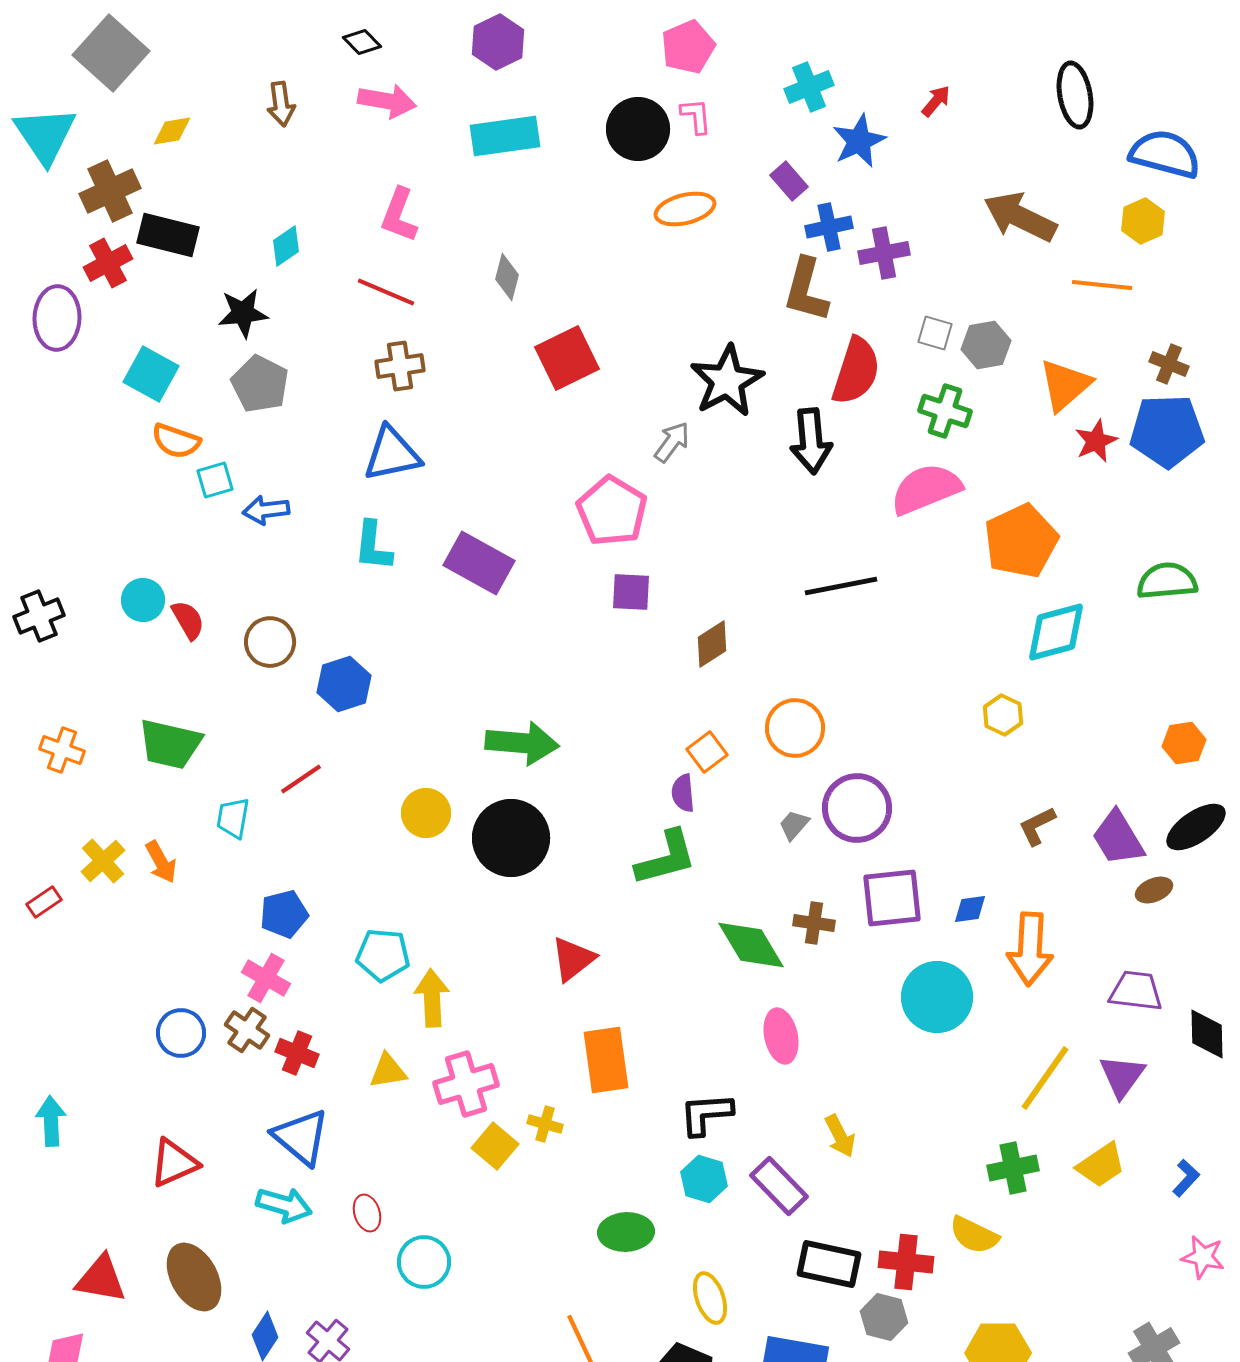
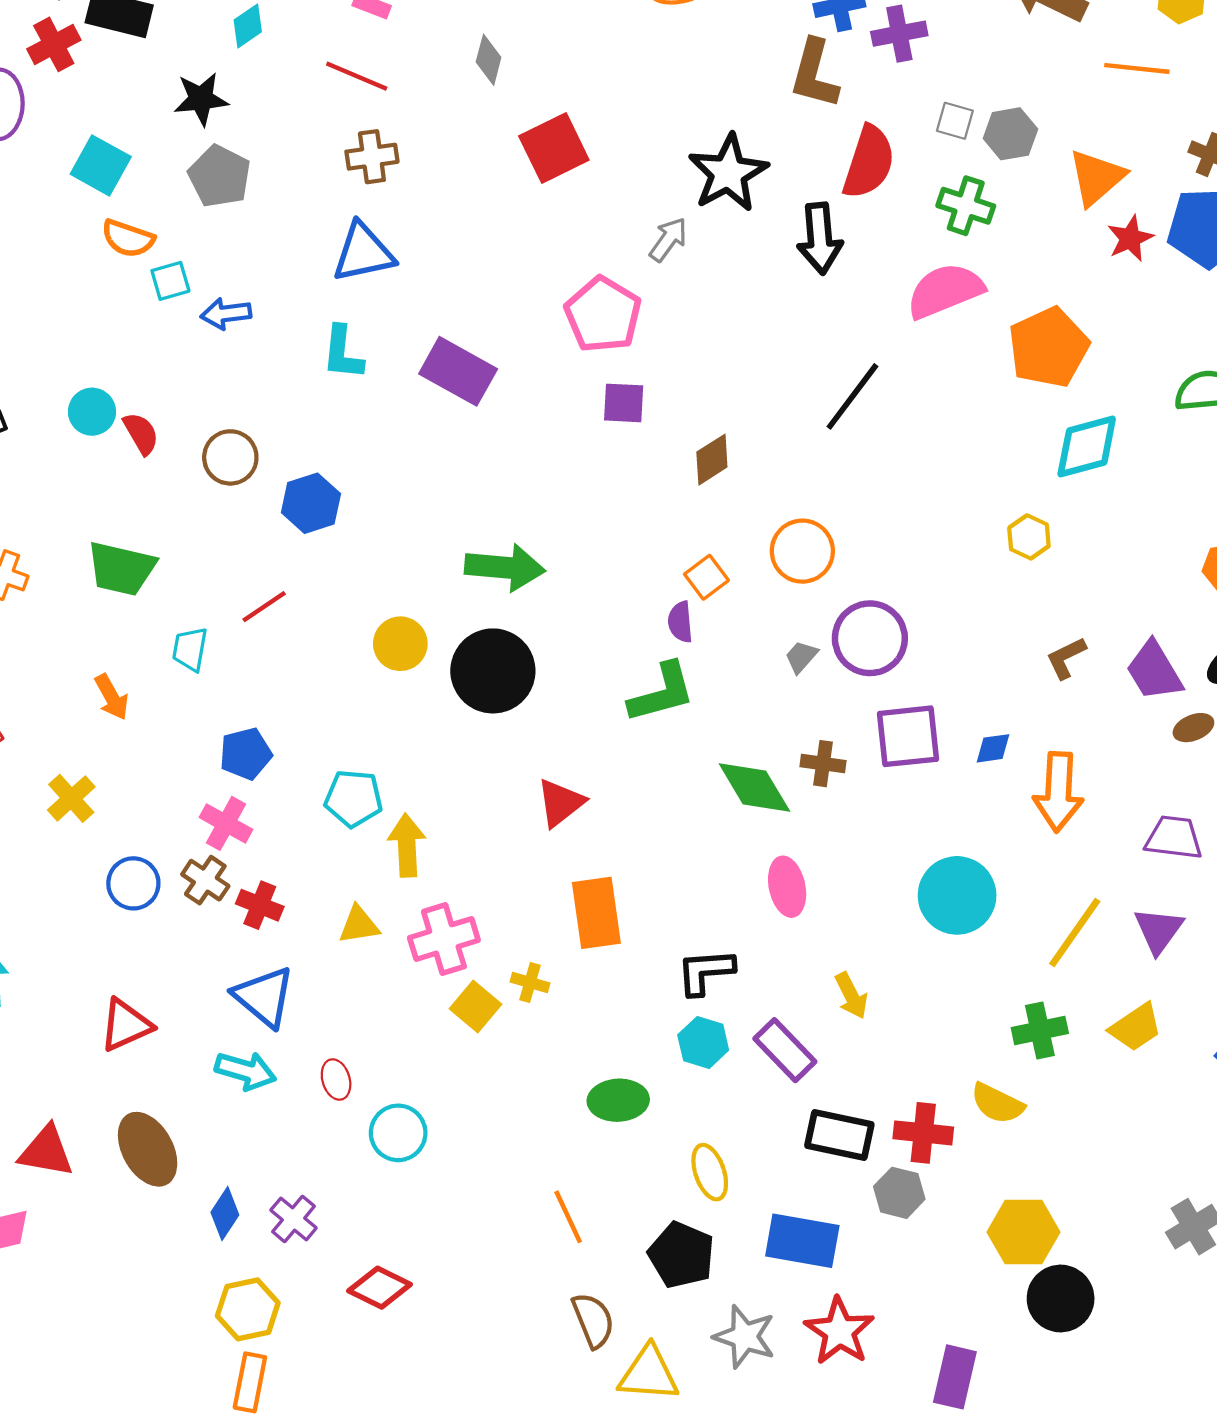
black line: (841, 586) -> (852, 396), turned -42
yellow cross: (103, 861) -> (71, 798), moved
cyan circle: (937, 997) -> (957, 895), moved

